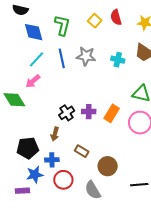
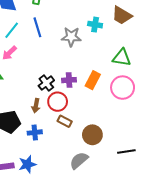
gray star: (86, 56) -> (71, 37), moved
blue star: (35, 175) -> (27, 164), moved
red circle: (63, 180) -> (58, 102), moved
gray semicircle: (93, 190) -> (79, 160), turned 84

